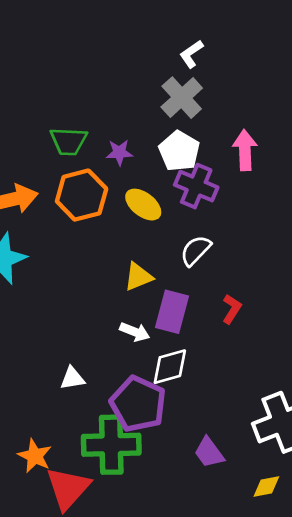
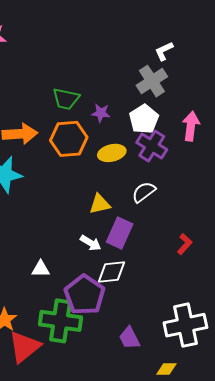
yellow ellipse: (143, 205) -> (112, 153), turned -60
red L-shape: (232, 309) -> (185, 244), moved

